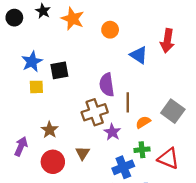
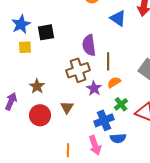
orange semicircle: (143, 122) -> (114, 82), moved
green cross: (142, 150) -> (121, 104), turned -32

